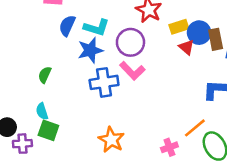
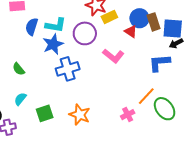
yellow rectangle: (179, 27) -> (109, 17), moved
pink L-shape: (132, 71) -> (113, 56), moved
green semicircle: (45, 75) -> (19, 69), turned -56
cyan semicircle: (42, 111) -> (20, 99), turned 64
green square: (48, 130) -> (45, 113), moved, turned -30

